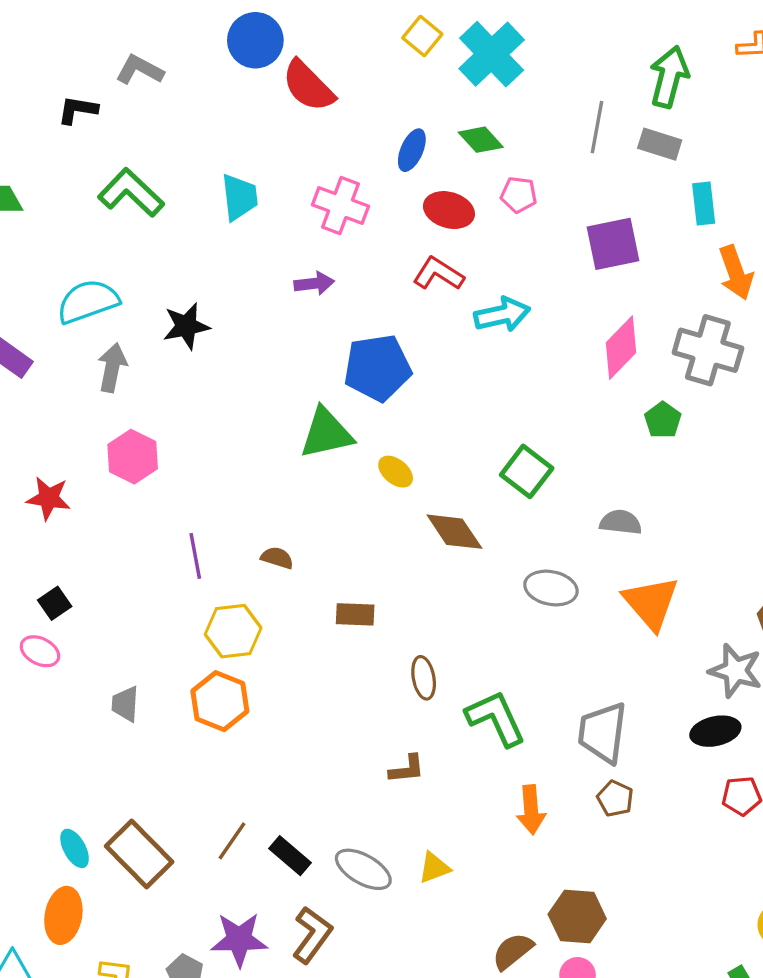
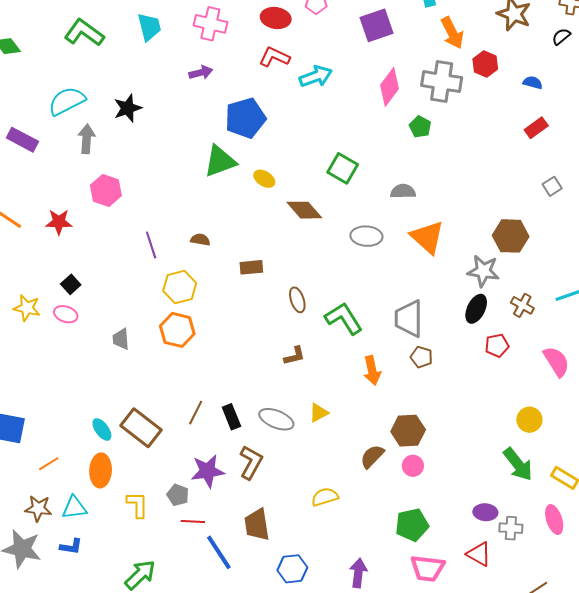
black ellipse: (715, 731) -> (476, 309), turned -44
black rectangle: (290, 856) -> (231, 417), turned 35

